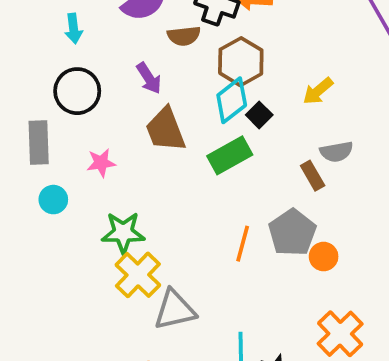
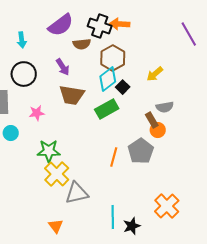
brown trapezoid: (165, 130) -> (72, 95), turned -60
orange circle: (324, 257) -> (158, 130), moved

